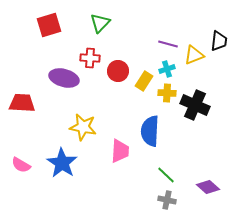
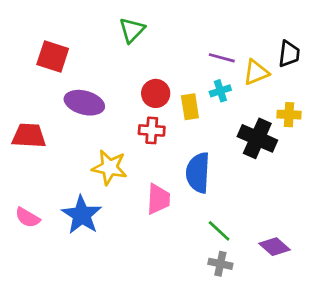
red square: (49, 25) -> (53, 56), moved, turned 35
red cross: (90, 58) -> (152, 130), moved
yellow rectangle: (144, 81) -> (190, 107), turned -42
yellow cross: (167, 93) -> (289, 115), moved

